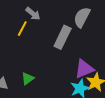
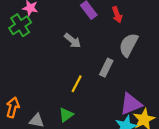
yellow line: (22, 29) -> (77, 84), moved
gray rectangle: (63, 37) -> (106, 68), size x0.7

